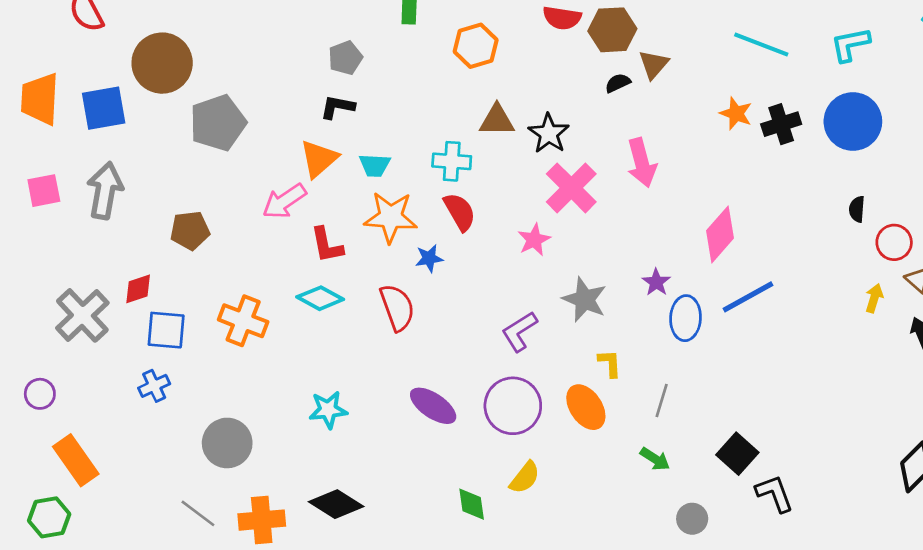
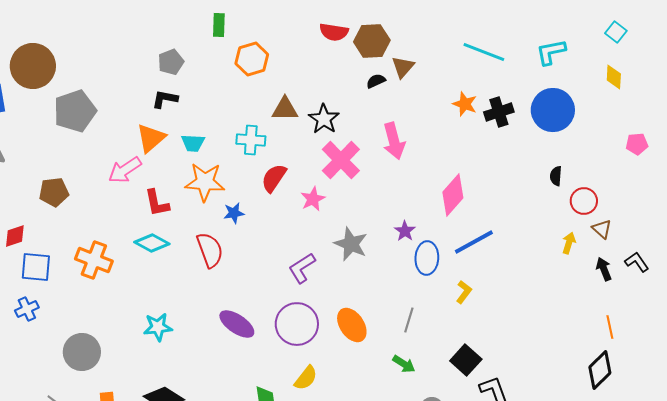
orange hexagon: (476, 46) -> (252, 59), moved
red semicircle: (460, 212) -> (274, 178), moved, turned -116
yellow L-shape: (610, 363) -> (464, 292), moved, turned 40

